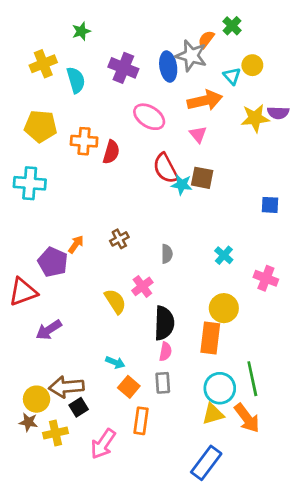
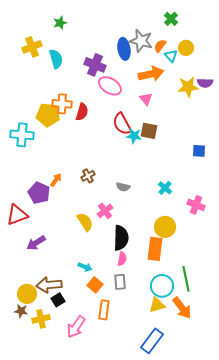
orange semicircle: (206, 39) -> (160, 46), moved
purple cross: (123, 68) -> (95, 65), moved
yellow pentagon: (41, 126) -> (48, 115), moved
gray semicircle: (167, 254) -> (123, 187), turned 104

